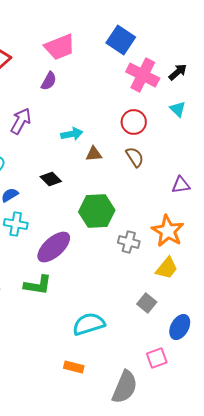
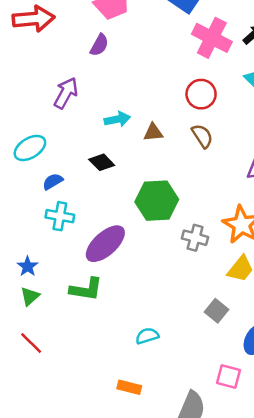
cyan arrow: (72, 134) -> (117, 119), moved
cyan semicircle: (89, 324) -> (147, 336), size x0.6
pink square: (157, 358) -> (229, 377), turned 35

